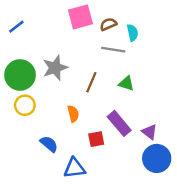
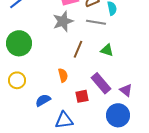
gray star: (55, 68) -> (63, 21), moved
yellow circle: (25, 105) -> (17, 80), moved
blue semicircle: (49, 144) -> (43, 100), turned -70
blue circle: (157, 158) -> (118, 115), moved

